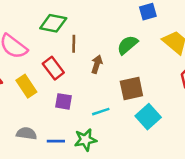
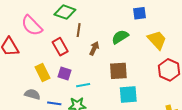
yellow rectangle: (26, 86) -> (42, 73), moved
cyan line: (101, 112) -> (83, 85), moved
cyan square: (148, 117) -> (128, 95), turned 30

